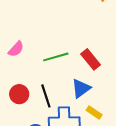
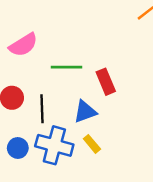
pink semicircle: (16, 49) -> (23, 45), size x1.4

